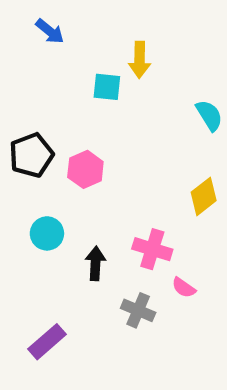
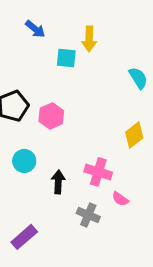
blue arrow: (50, 31) -> (35, 29), moved

